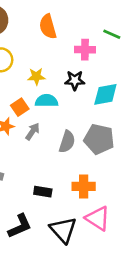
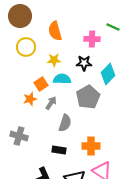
orange semicircle: (48, 27) -> (55, 31), moved
cyan diamond: (105, 94) -> (108, 74), turned -35
gray pentagon: (99, 139) -> (88, 97), moved, turned 30
gray semicircle: (67, 142) -> (65, 123), moved

